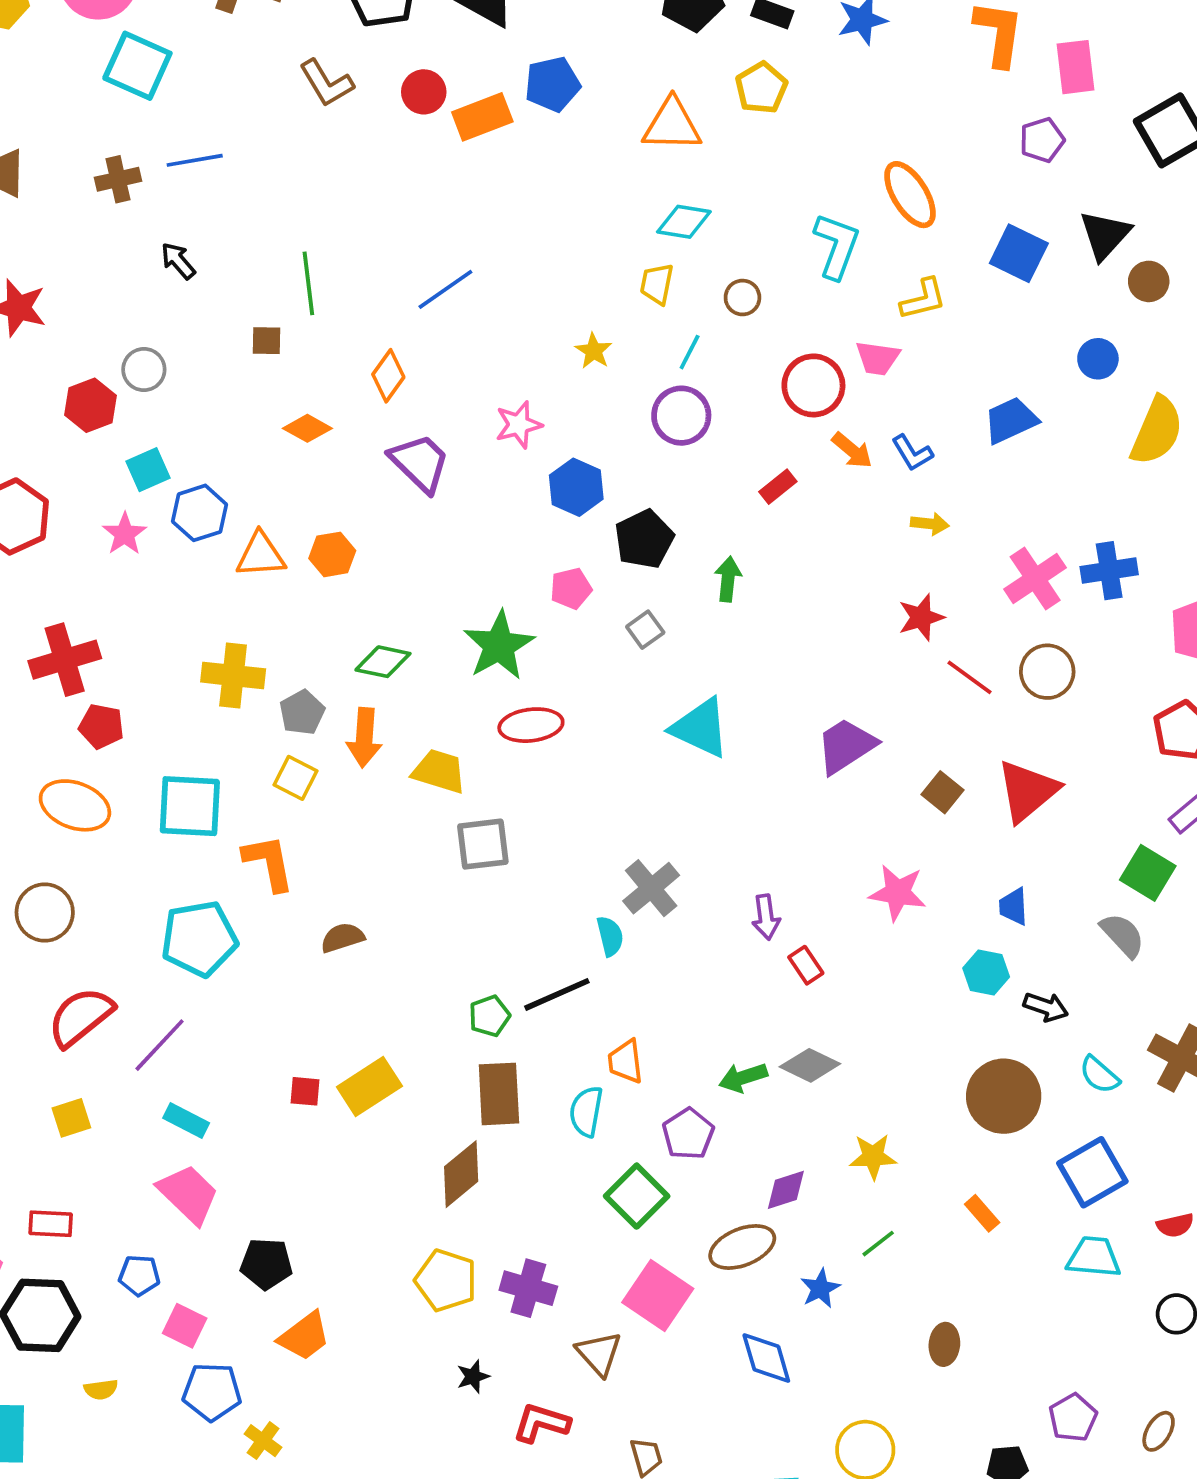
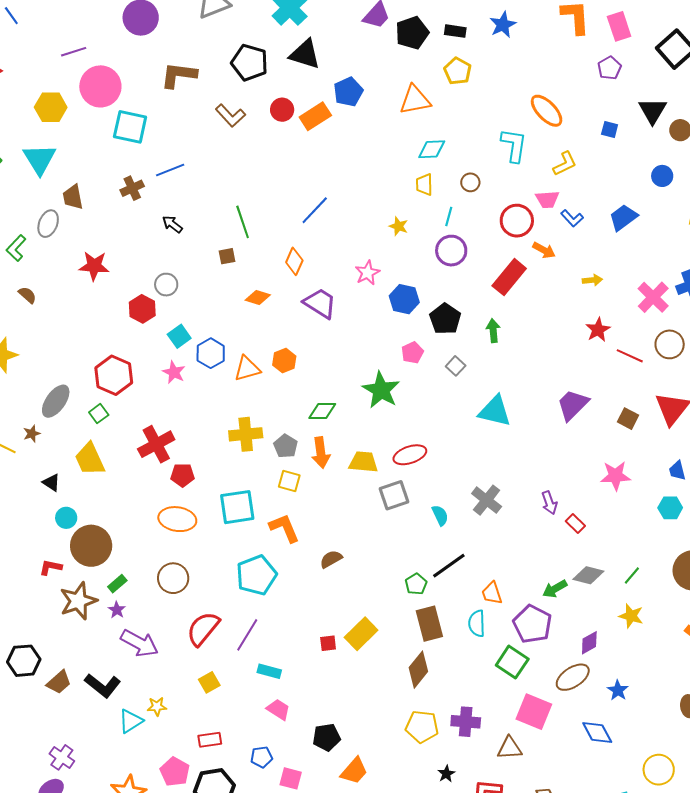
blue square: (1019, 253) -> (610, 130), size x0.6
blue L-shape: (912, 453) -> (572, 218), moved
red rectangle: (778, 487) -> (509, 277), size x1.8
red ellipse: (531, 725) -> (410, 455), moved
cyan semicircle: (610, 936) -> (440, 515), moved
purple pentagon: (688, 1134) -> (532, 624), size x1.4
yellow star: (873, 1157) -> (631, 616), turned 30
pink trapezoid: (188, 1194) -> (278, 709), size x0.7
green line: (878, 1244) -> (632, 575), moved
brown triangle: (599, 1354) -> (510, 748), turned -40

